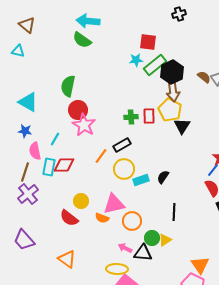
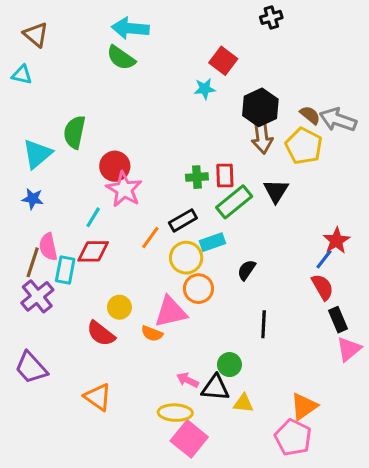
red square: (148, 42) -> (223, 61), turned 30
green rectangle: (155, 65) -> (234, 202), moved
green semicircle: (68, 86) -> (75, 132), moved
cyan triangle: (28, 102) -> (37, 154), turned 50
yellow pentagon: (170, 110) -> (304, 146), moved
cyan line: (55, 139) -> (93, 217), moved
pink semicircle: (35, 151) -> (48, 247), moved
cyan rectangle: (49, 167) -> (65, 270), moved
cyan rectangle: (141, 180) -> (212, 242), moved
orange circle: (132, 221) -> (198, 289), moved
yellow triangle: (165, 240) -> (243, 403), moved, turned 40
orange triangle: (200, 265) -> (304, 406), turned 30

